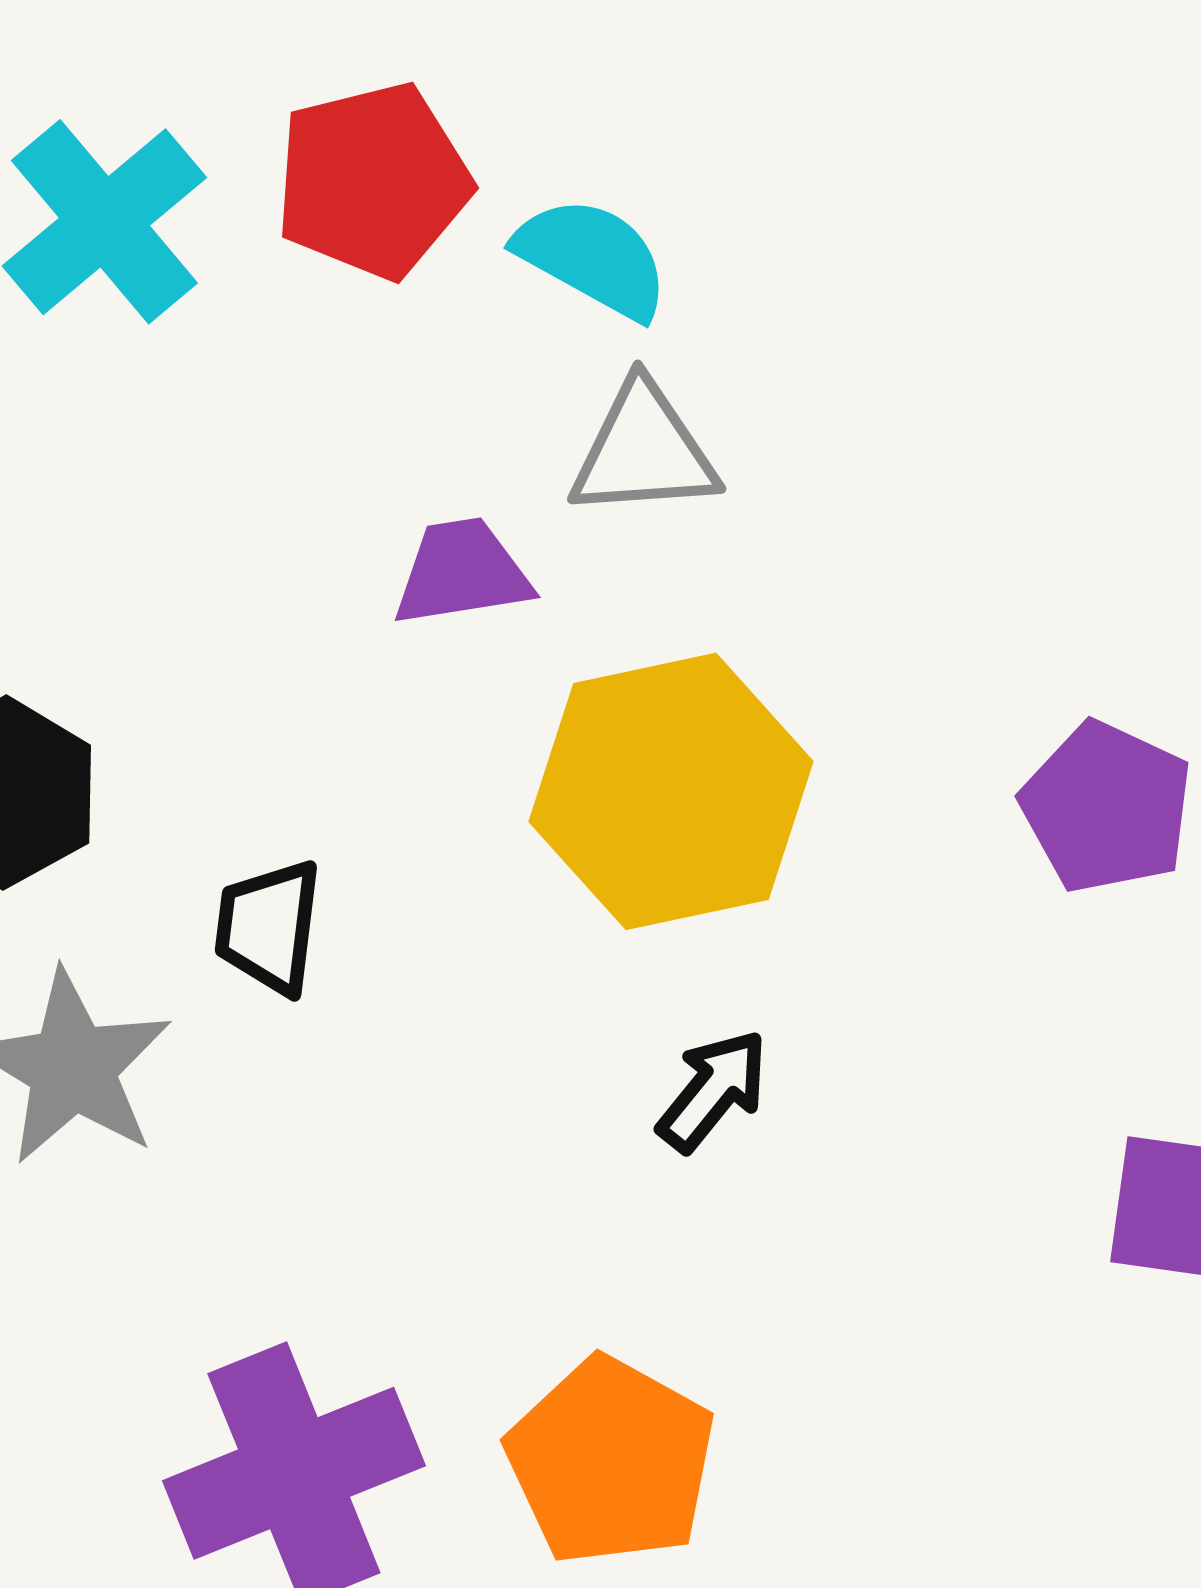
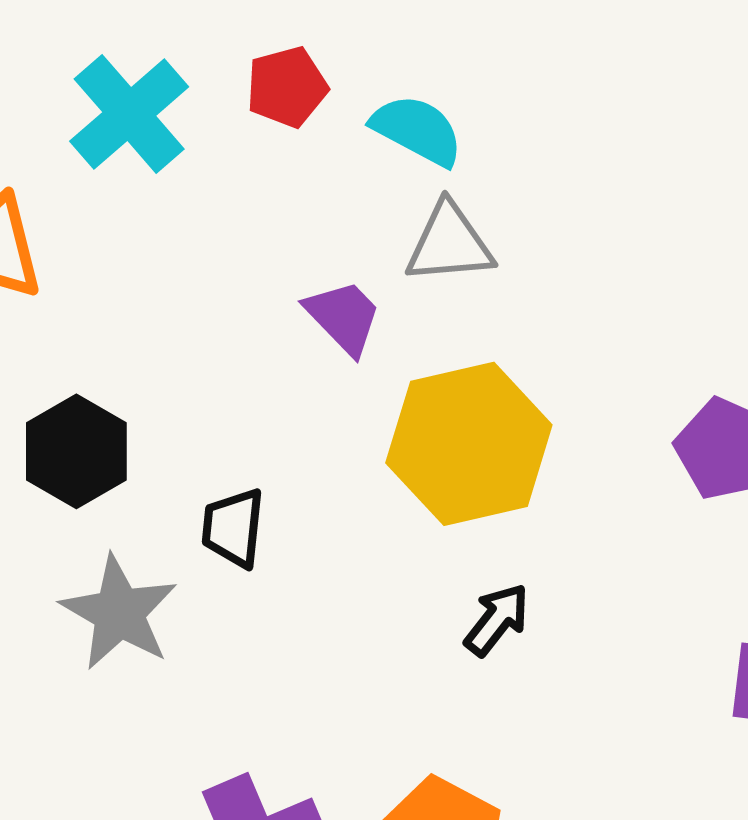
red pentagon: (373, 181) -> (287, 87), size x0.7
purple trapezoid: (462, 572) -> (344, 317), turned 56

